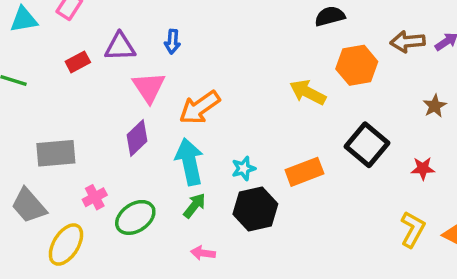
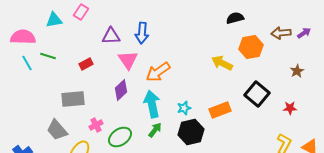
blue arrow: (173, 42) -> (142, 33), size x1.5
red rectangle: (78, 62) -> (86, 64), moved

